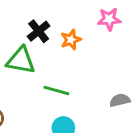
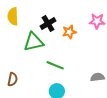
green triangle: (21, 60) -> (34, 42), turned -30

